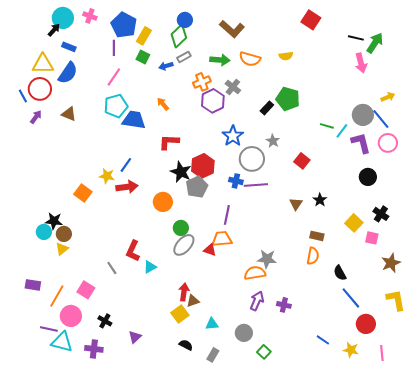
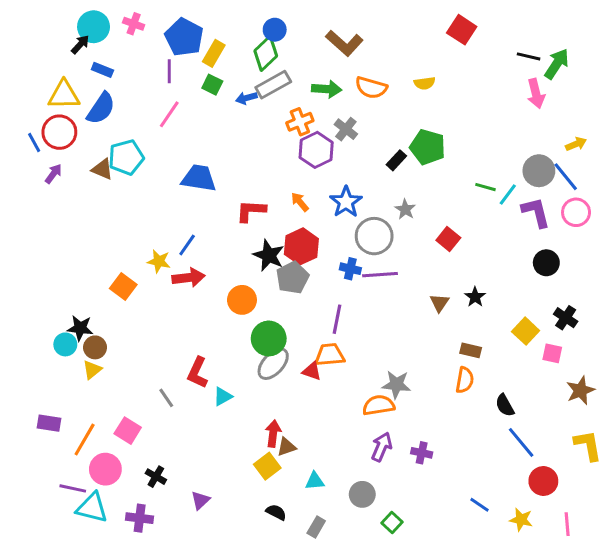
gray rectangle: (184, 57) -> (273, 85), size x1.6
orange arrow: (163, 104) -> (300, 202), moved
cyan pentagon: (116, 106) -> (126, 157), moved
green circle: (181, 228) -> (269, 338), size x1.5

